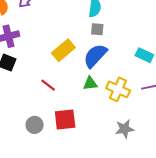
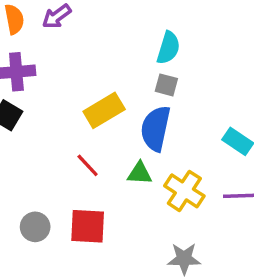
blue semicircle: (95, 56) -> (156, 128), turned -40
red line: (48, 85) -> (88, 165), moved

